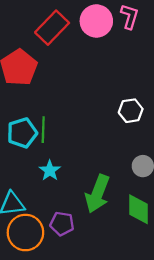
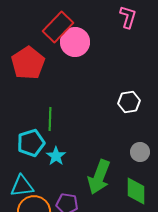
pink circle: (96, 21) -> (75, 42), moved
cyan pentagon: (22, 133) -> (31, 143), moved

